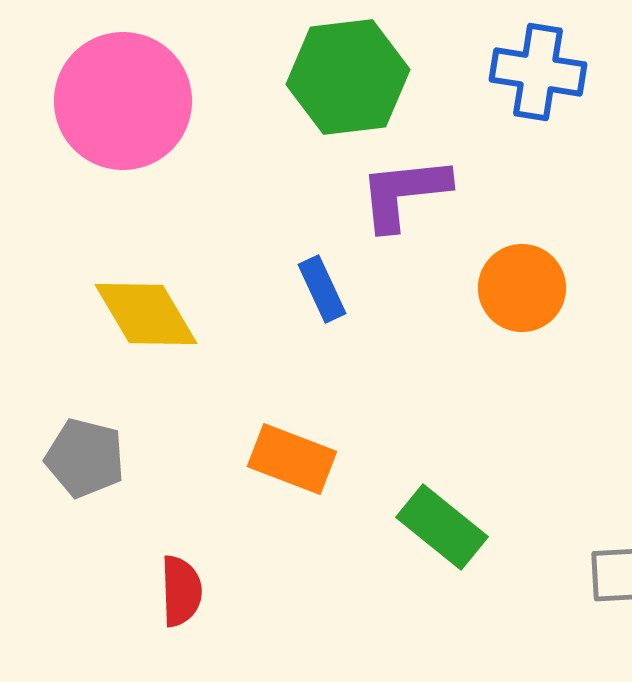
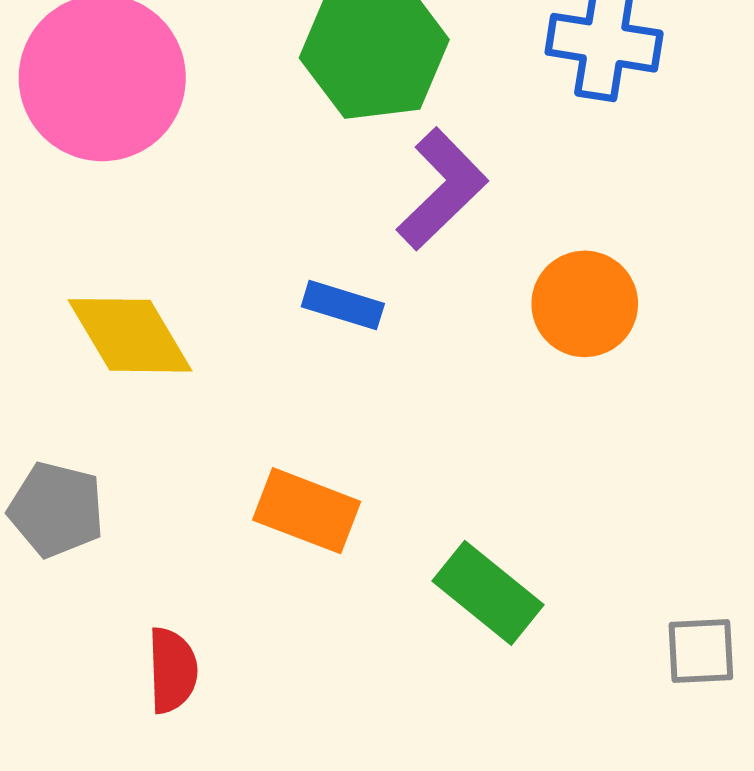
purple L-shape: (404, 193) -> (442, 189), turned 142
blue rectangle: (322, 289) -> (343, 305), turned -48

